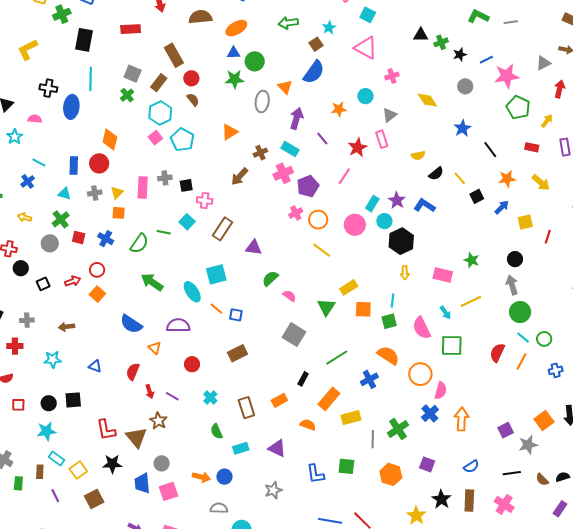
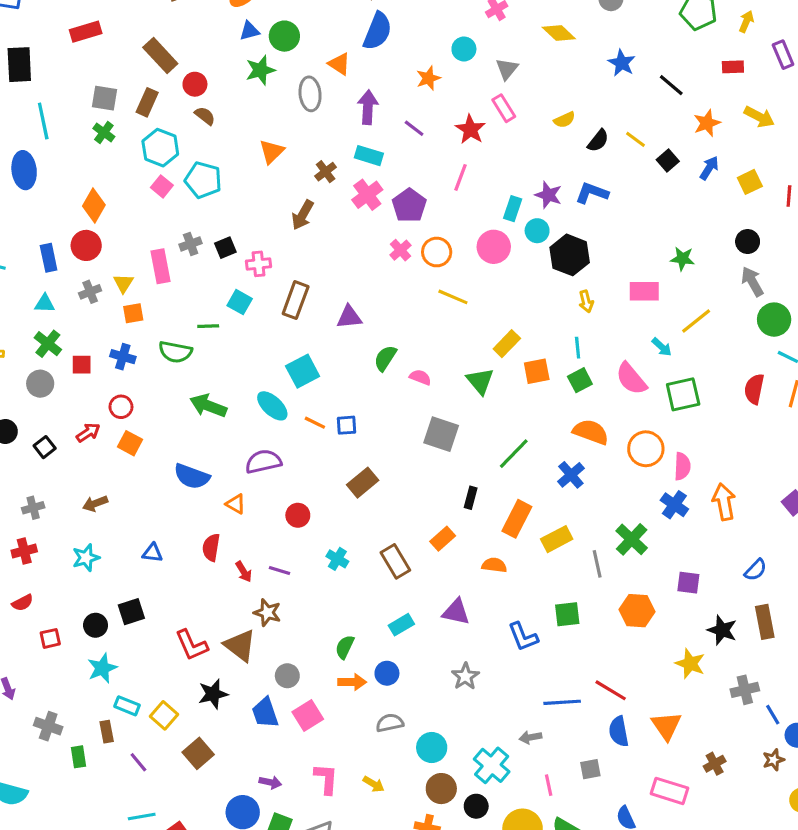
orange diamond: (110, 139) -> (94, 205), turned 30
green semicircle: (139, 243) -> (175, 352), turned 80
green semicircle: (217, 431) -> (345, 647), moved, turned 63

